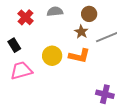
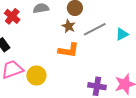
yellow circle: (52, 56) -> (36, 75), moved

